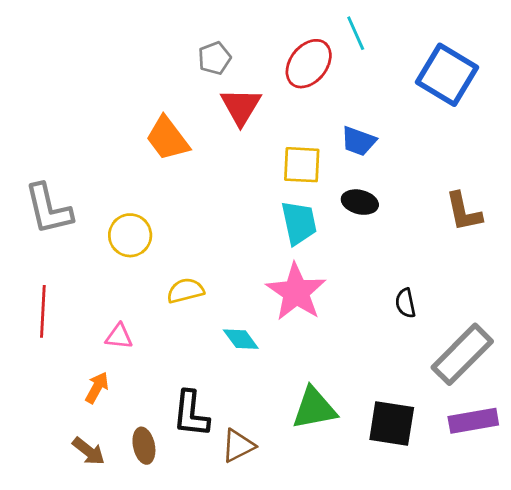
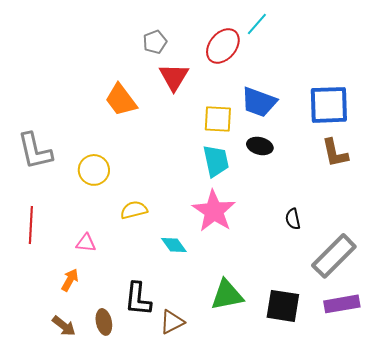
cyan line: (356, 33) -> (257, 24), turned 65
blue square: (447, 75) -> (329, 105), moved, turned -33
blue trapezoid: (358, 141) -> (259, 102), size x1.4

